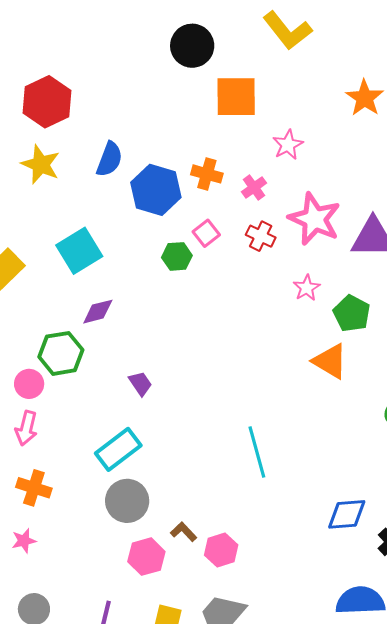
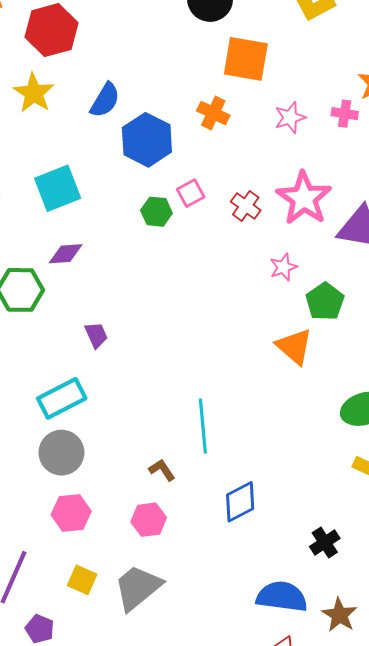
orange cross: (207, 174) -> (213, 113), moved
pink cross: (254, 187) -> (345, 114), moved, turned 35
blue diamond: (347, 514) -> (240, 502), moved, turned -33
brown L-shape: (184, 532) -> (162, 470), moved

